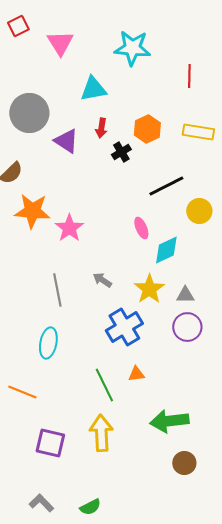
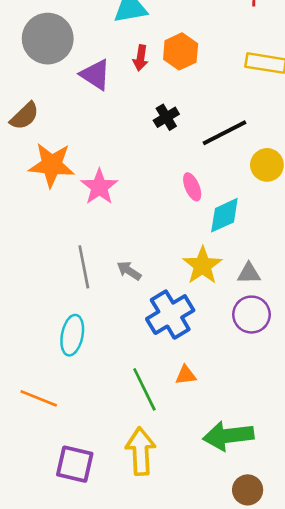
orange hexagon: (147, 129) -> (181, 51), moved
black cross: (121, 152) -> (166, 117), moved
gray arrow: (102, 280) -> (129, 271), moved

